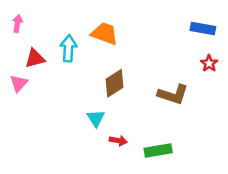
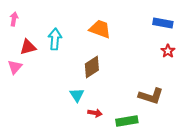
orange trapezoid: (105, 33) -> (100, 29), moved
brown L-shape: (173, 94) -> (151, 96), moved

